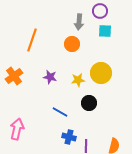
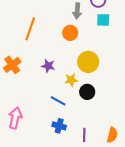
yellow circle: (101, 73) -> (88, 62), moved
yellow star: (78, 80) -> (71, 80), moved
blue cross: (69, 137) -> (59, 126), moved

